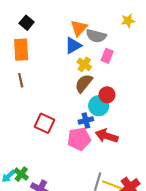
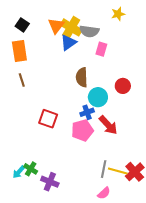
orange triangle: (79, 28) -> (56, 26), moved
yellow cross: (84, 64) -> (71, 27), moved, size x1.5
brown semicircle: (84, 83) -> (82, 77), turned -36
red circle: (107, 95) -> (123, 86), moved
red arrow: (107, 136) -> (108, 125), turned -145

